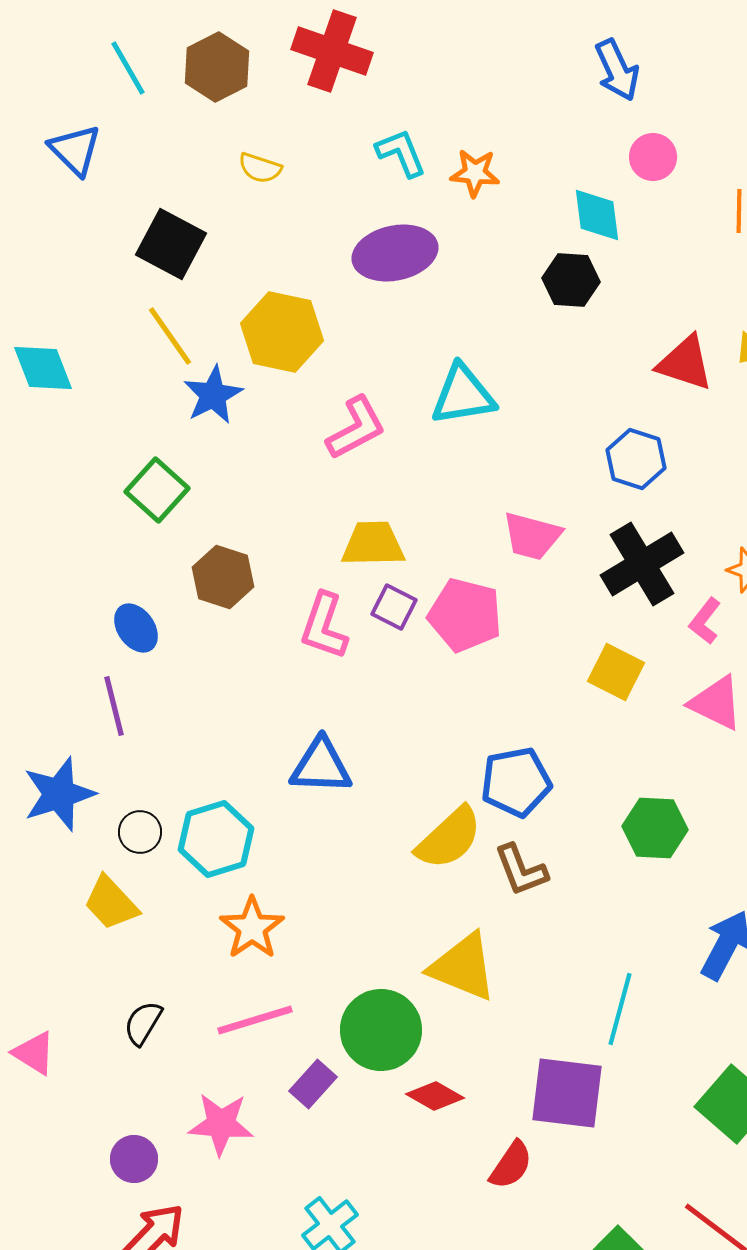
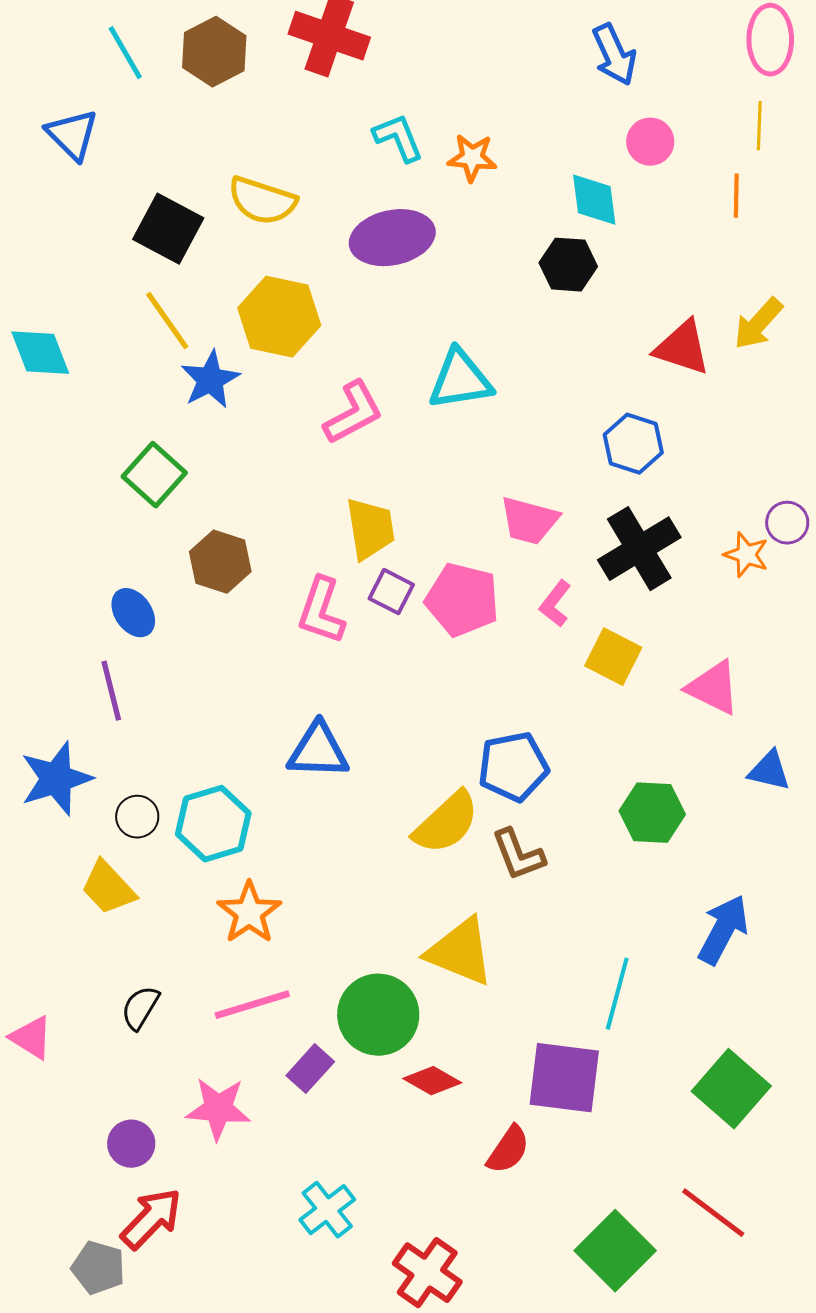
yellow semicircle: (260, 168) -> (262, 201), moved, size x1.6
yellow trapezoid: (373, 544) -> (370, 529), turned 82
pink L-shape: (705, 621) -> (555, 604), moved

